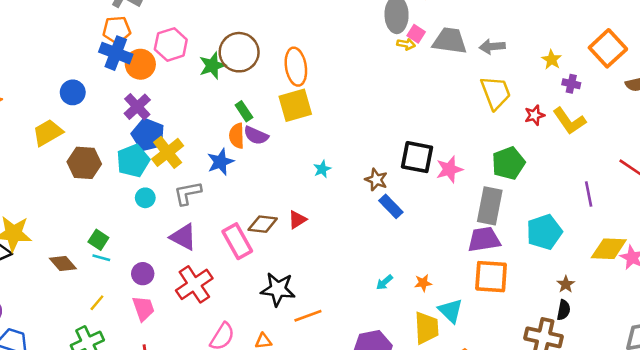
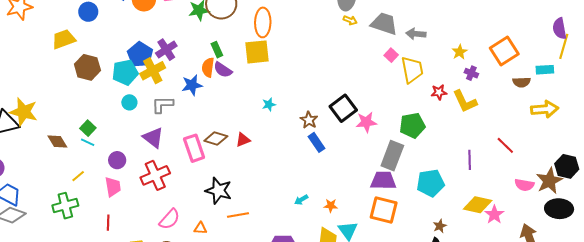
pink square: (416, 34) -> (391, 55), moved
purple cross: (137, 107) -> (166, 50), moved
black square: (417, 157) -> (343, 108), turned 32

